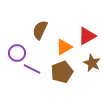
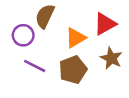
purple circle: (17, 53) -> (23, 35), moved

